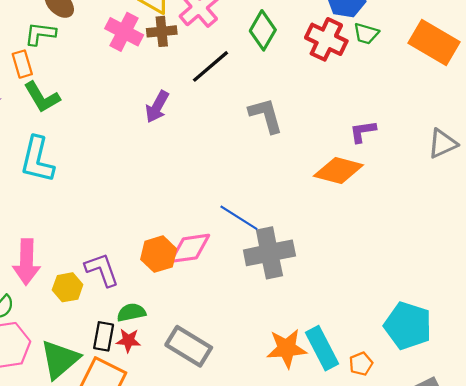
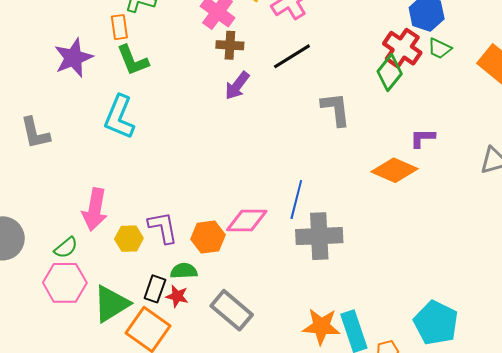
green diamond: (263, 30) -> (390, 73), moved
brown cross: (162, 31) -> (230, 45), moved
blue line: (239, 218) -> (296, 199), turned 63
orange hexagon: (159, 254) -> (208, 237), moved

